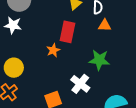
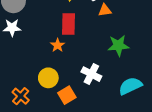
green star: (99, 60) -> (118, 45), moved
yellow circle: (14, 68) -> (48, 78), moved

